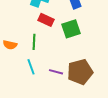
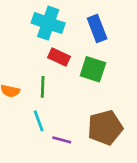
green square: (71, 29) -> (93, 69), turned 36
purple line: (56, 72) -> (62, 140), moved

